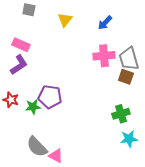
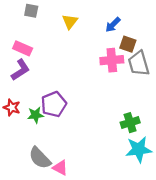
brown square: (126, 77) -> (128, 44), moved
purple pentagon: (50, 97) -> (54, 104), turned -30
cyan star: (129, 139) -> (139, 149), size x1.4

